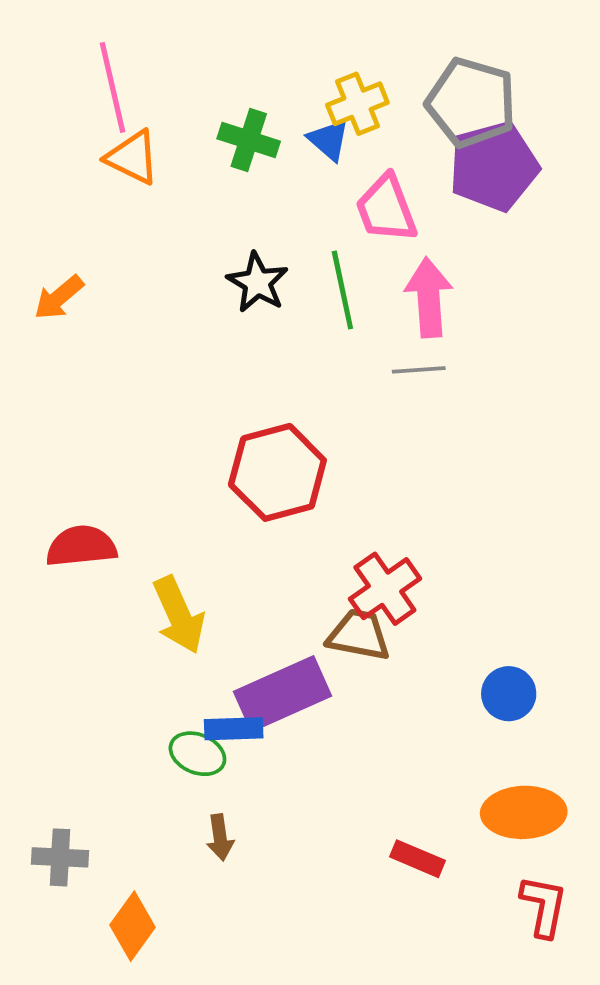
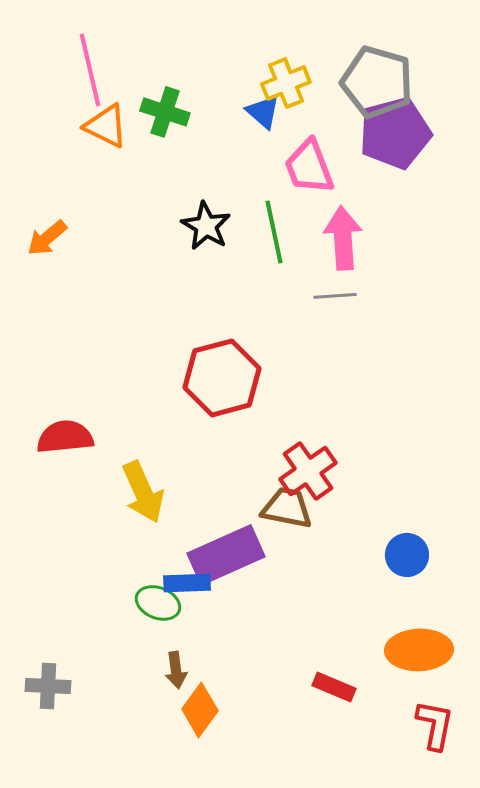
green cross: (249, 140) -> (165, 112), moved
orange diamond: (132, 926) -> (200, 710), moved

